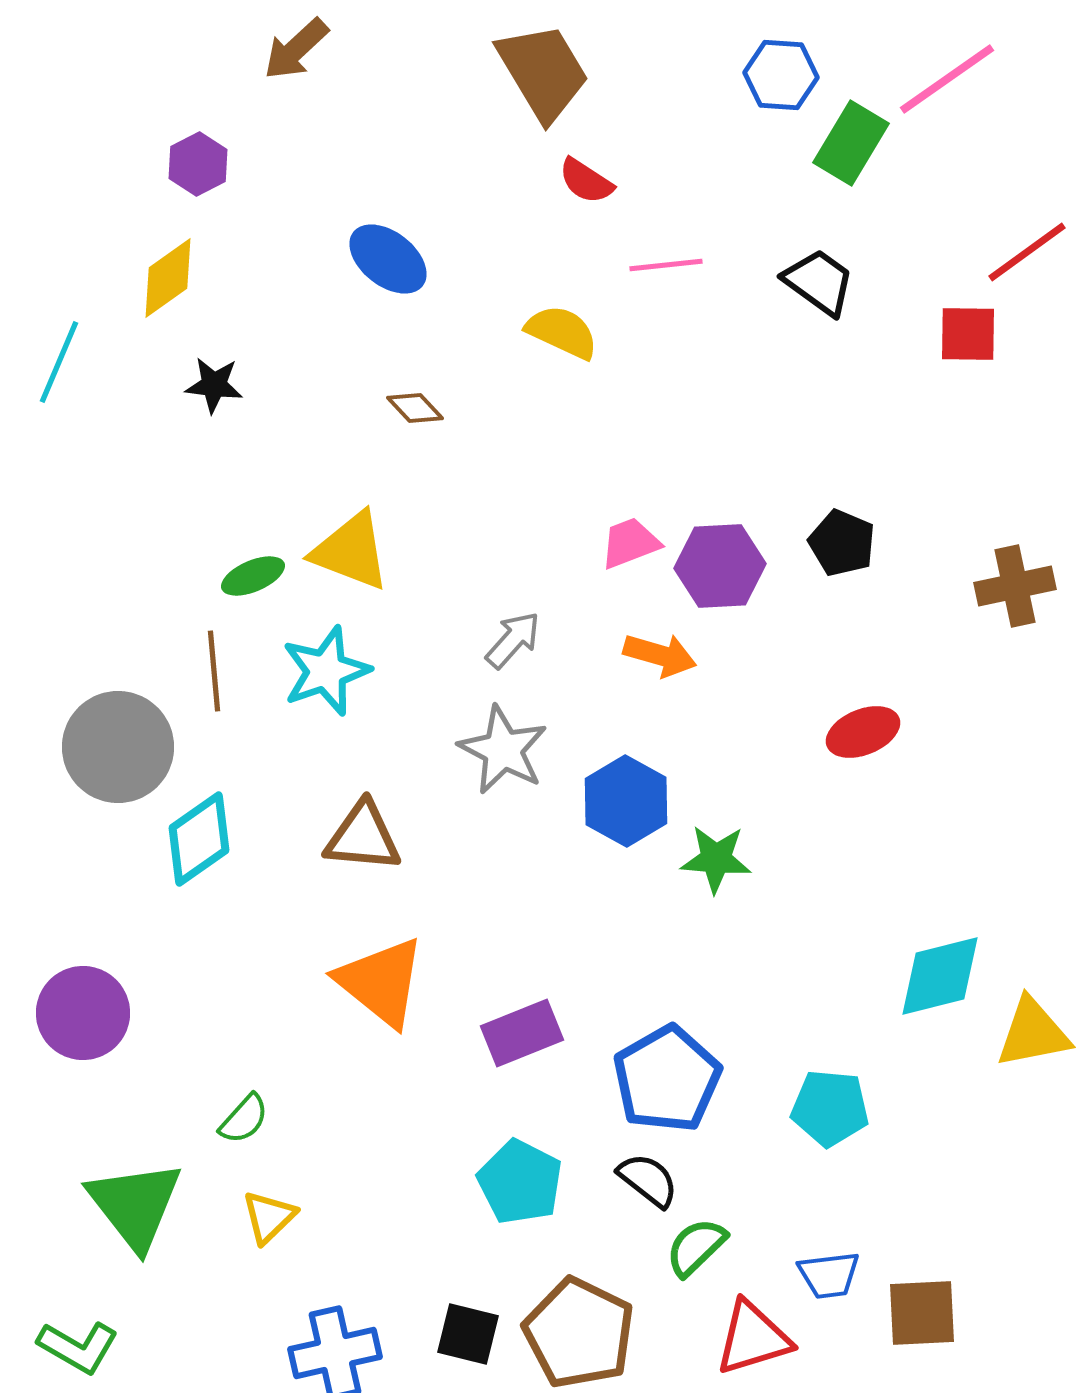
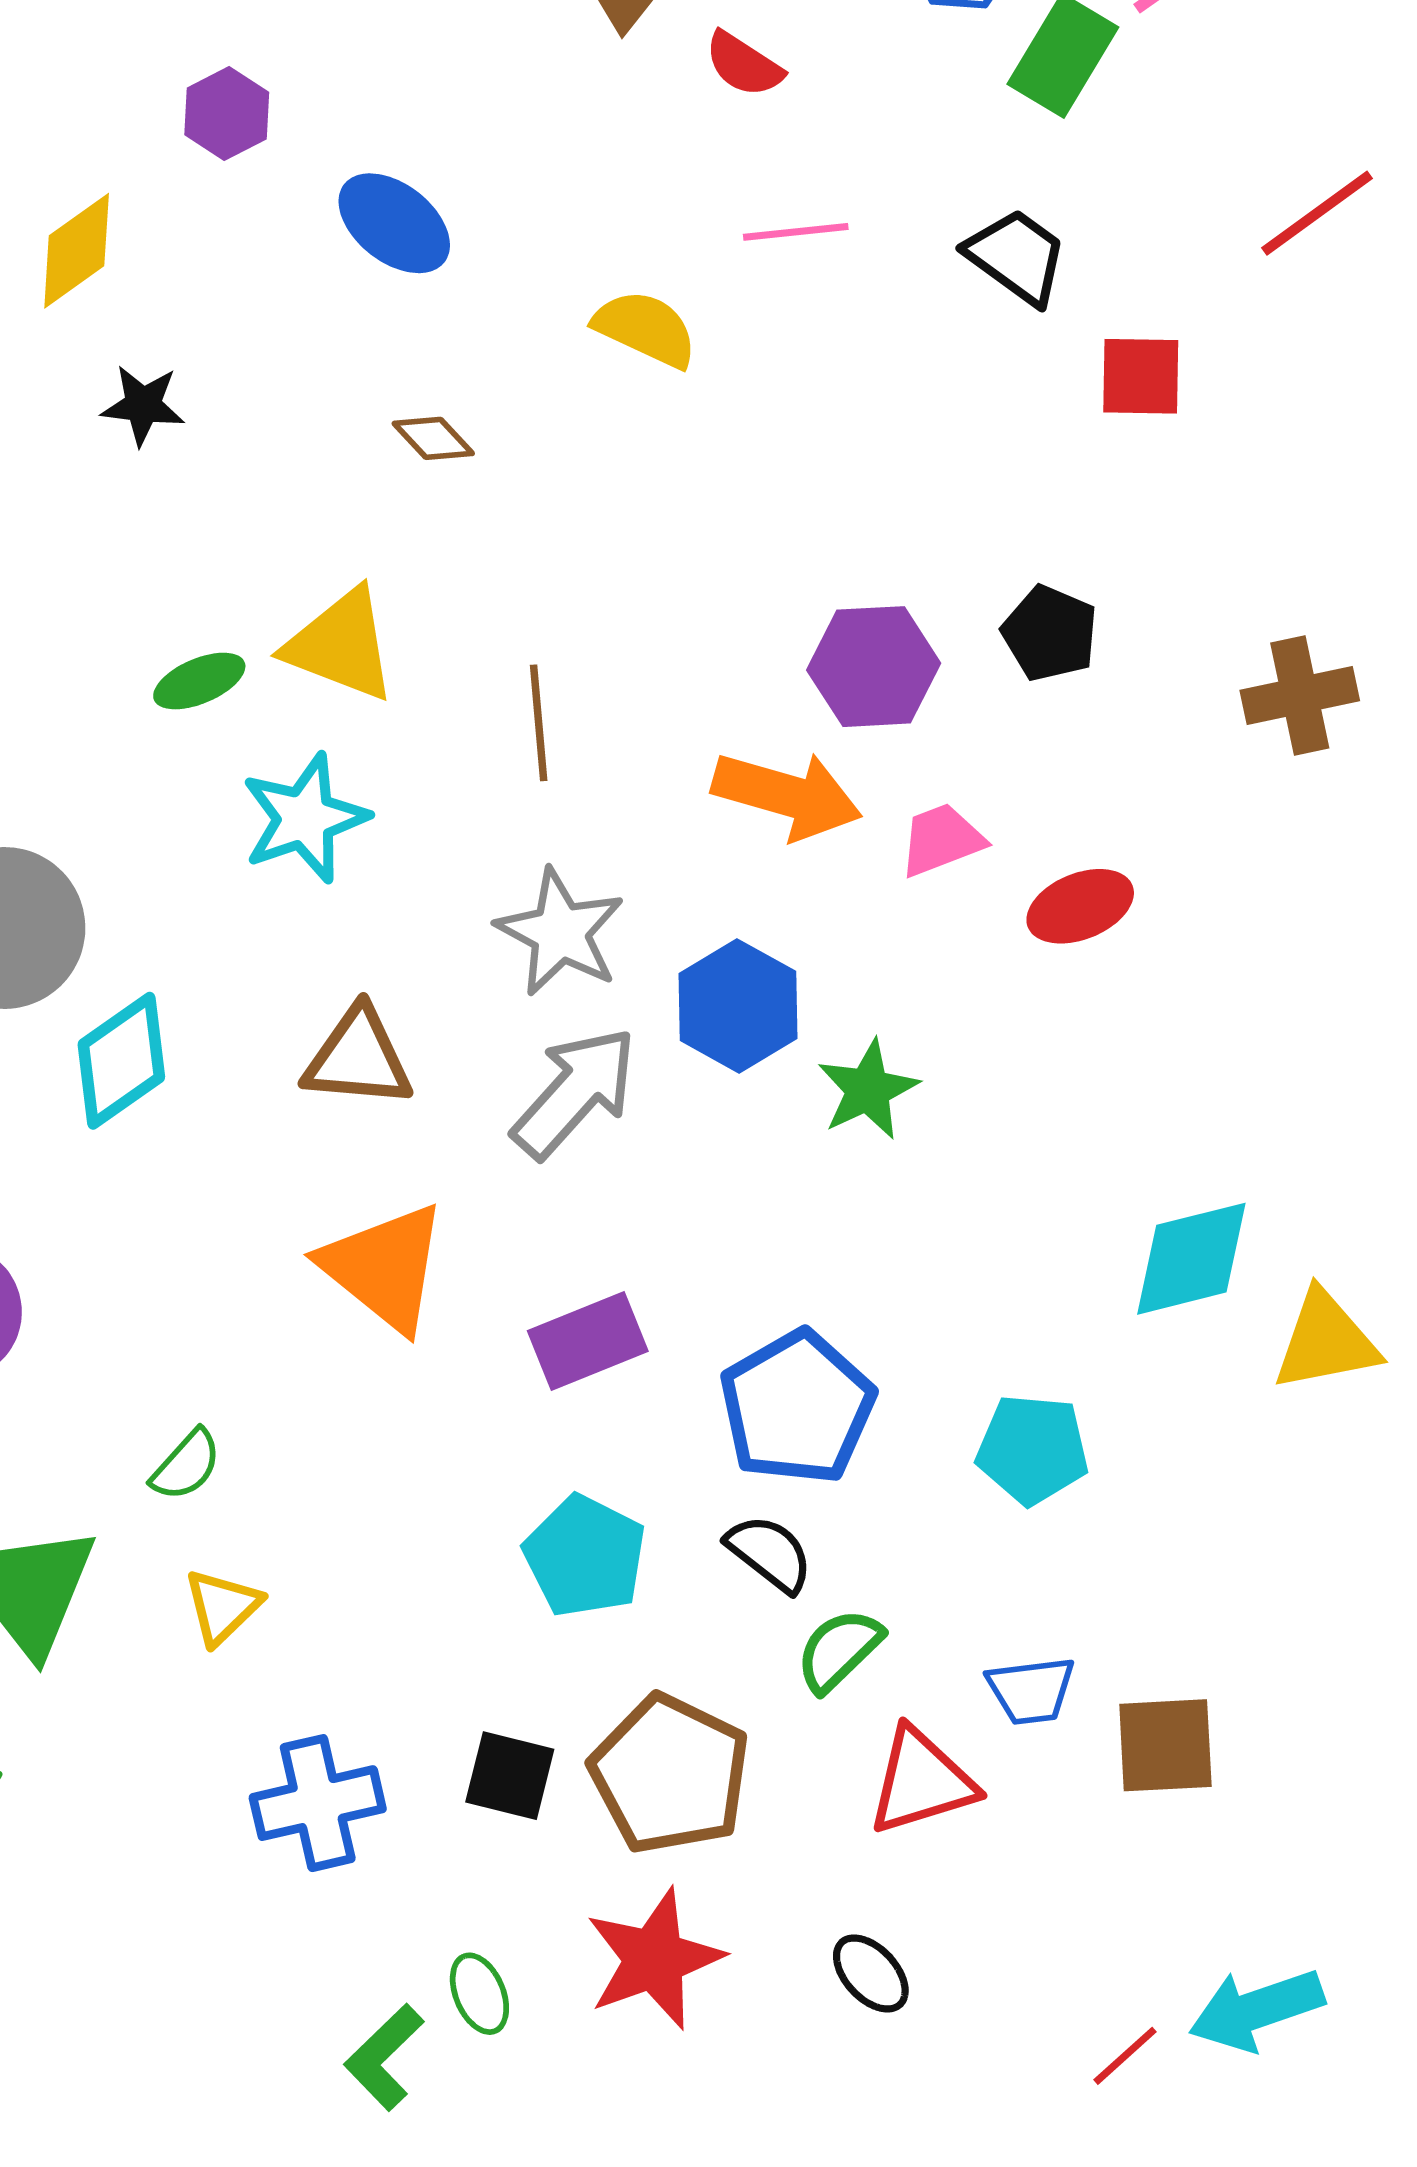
purple hexagon: (198, 164) -> (227, 113), moved
red semicircle: (586, 181) -> (744, 64), moved
red square: (968, 334) -> (1141, 376), moved
pink trapezoid: (630, 543) -> (942, 840), moved
gray arrow: (513, 640) -> (575, 1093), moved, size x1.6
orange arrow: (660, 655) -> (787, 795), size x1.4
brown line: (214, 671) -> (539, 723), moved
green star: (716, 859) -> (868, 1090), turned -30

